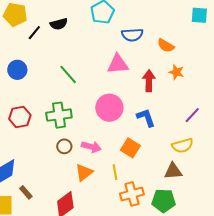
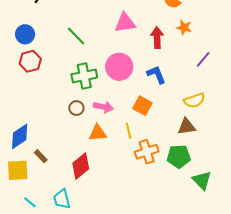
green cross: (59, 115) -> (84, 76), moved
purple line: (192, 115) -> (203, 59), moved
red hexagon: (20, 117) -> (30, 61), moved
orange triangle: (84, 172) -> (98, 133), turned 36

